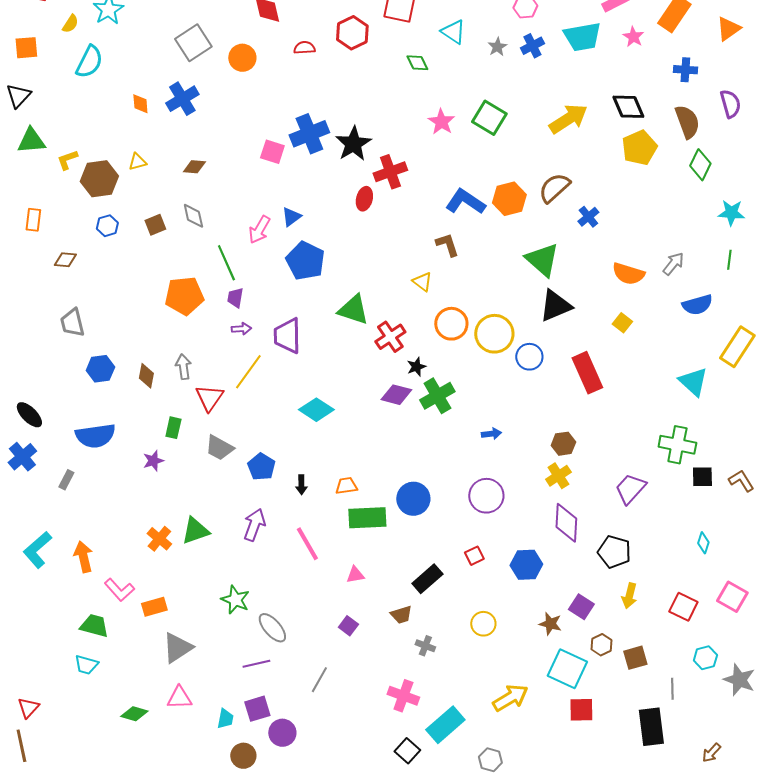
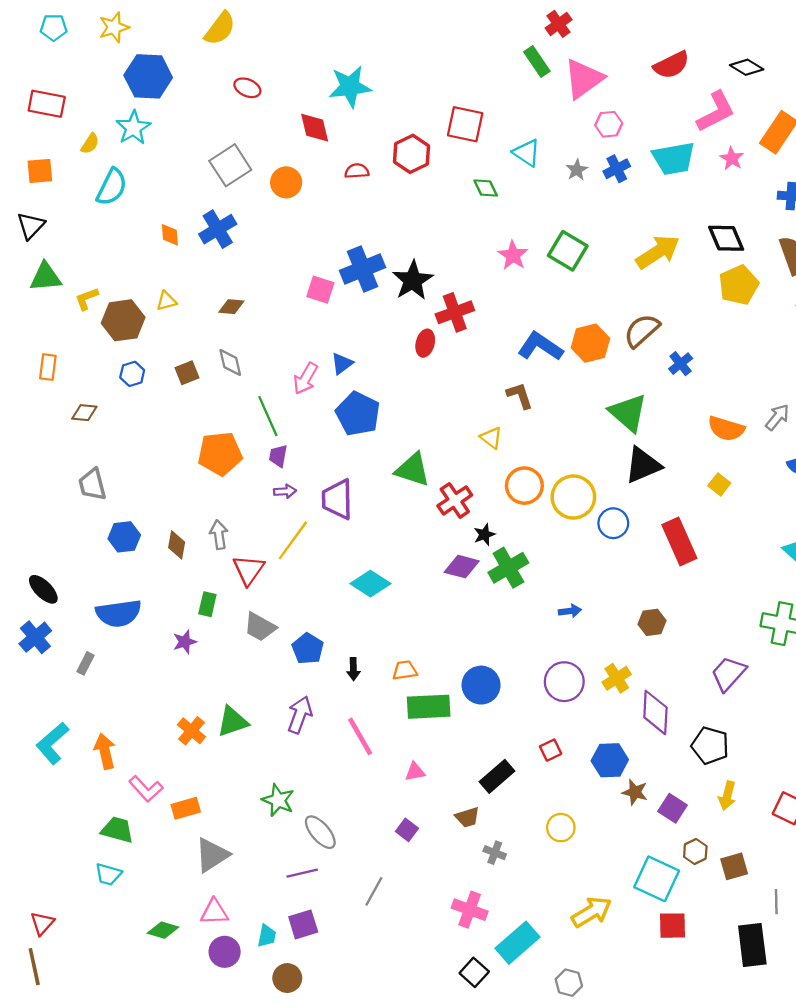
yellow cross: (558, 476) -> (617, 678), moved
brown star: (550, 624) -> (635, 792), moved
purple circle: (282, 733) -> (225, 952), moved

